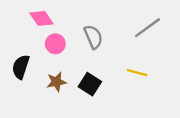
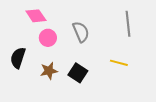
gray line: (148, 28) -> (128, 24), turned -60

